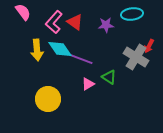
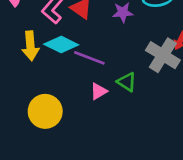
cyan diamond: (60, 49) -> (61, 44), turned -30

